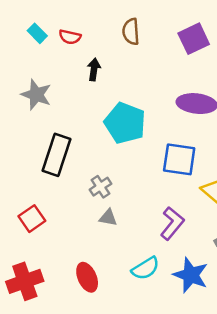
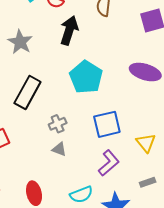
black arrow: (94, 69) -> (69, 30), size x1.6
blue square: (179, 159) -> (107, 124), moved, turned -32

